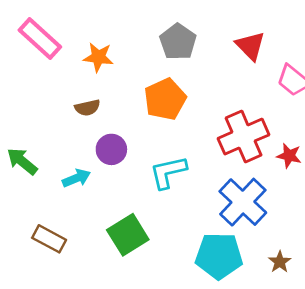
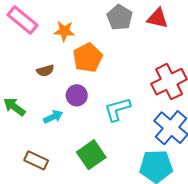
red triangle: (250, 46) -> (158, 18), moved, turned -30
orange pentagon: (165, 99) -> (88, 58), moved
brown semicircle: (87, 108) -> (45, 71), moved

